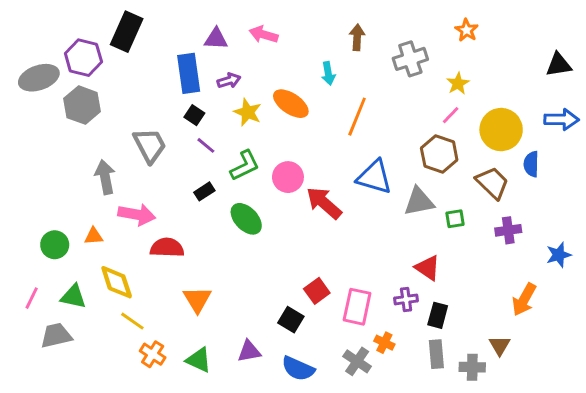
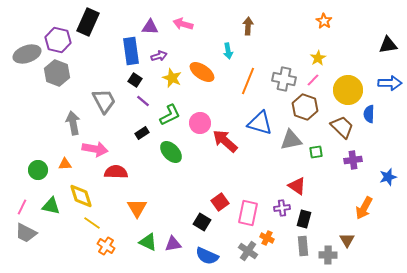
gray cross: (410, 59) -> (284, 79), moved, turned 30
gray trapezoid: (56, 335) -> (26, 233), moved, turned -140
green triangle: (199, 360) -> (148, 242), moved

